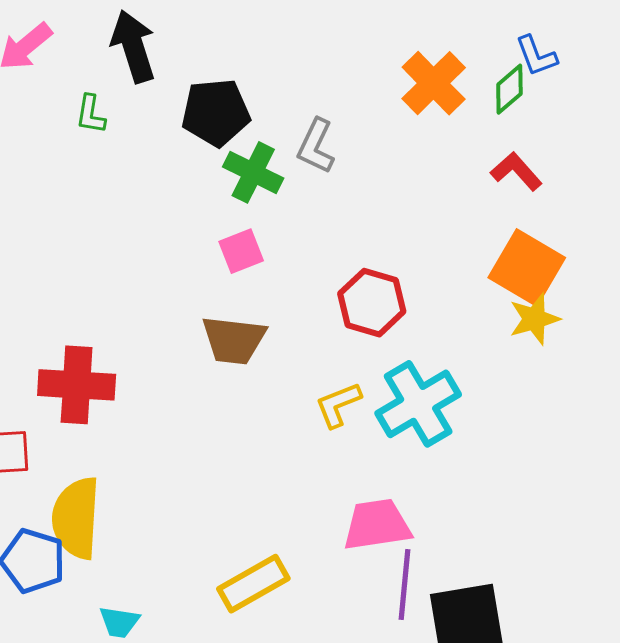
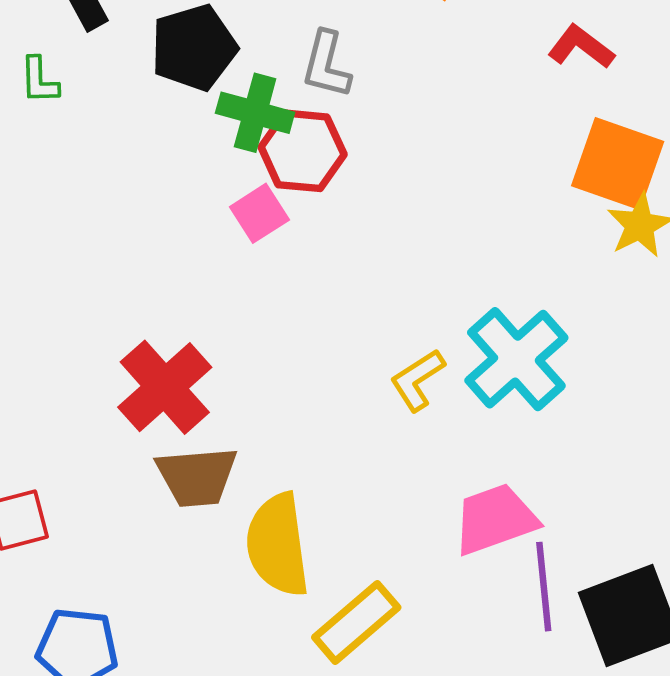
red hexagon: (372, 303) -> (303, 151), moved
brown trapezoid: (234, 340) -> (197, 477), moved
red cross: (77, 385) -> (165, 387), moved, turned -34
yellow semicircle: (76, 518) -> (278, 545), moved

